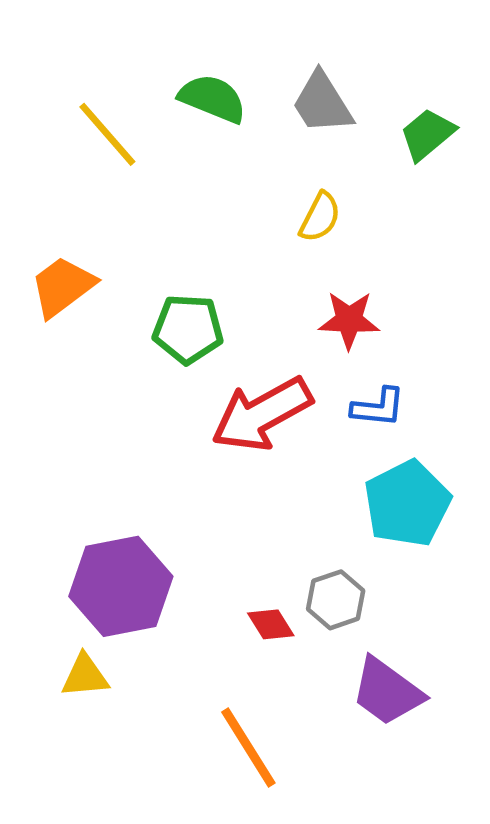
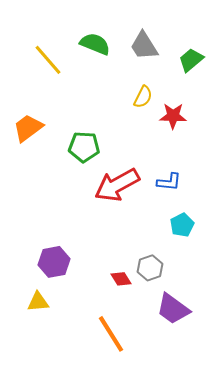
red star: (349, 320) -> (173, 116), moved
cyan pentagon: (407, 504) -> (182, 225), size x0.6
purple hexagon: (121, 586) -> (54, 262), size x0.7

